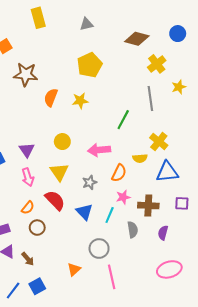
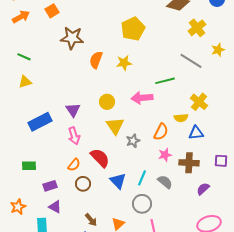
gray line: (150, 99) -> (191, 61), turned -50
green line: (123, 120) -> (165, 81), turned 48
pink arrow: (99, 150) -> (142, 98), moved
yellow triangle: (59, 172) -> (115, 126), moved
blue triangle: (167, 172) -> (196, 133), moved, size x0.7
blue triangle: (84, 212) -> (118, 181), moved
cyan line: (110, 215) -> (142, 178), moved
gray semicircle: (133, 230) -> (165, 182), moved, turned -42
purple semicircle: (163, 233) -> (203, 189), turned 32
brown arrow: (28, 259) -> (91, 220), moved

